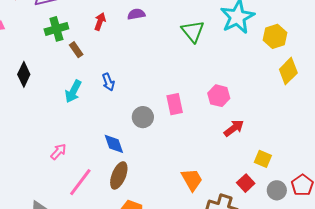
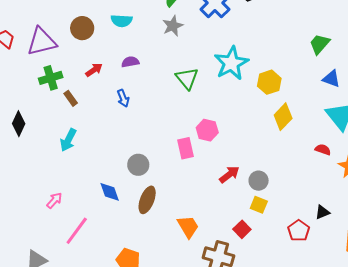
red arrow: (100, 22) -> (94, 70), turned 36
blue arrow: (108, 82) -> (123, 98), moved
pink hexagon: (219, 96) -> (207, 130), moved
pink rectangle: (175, 104) -> (185, 148), moved
brown ellipse: (119, 175) -> (147, 200), moved
gray circle: (277, 190) -> (259, 181), moved

